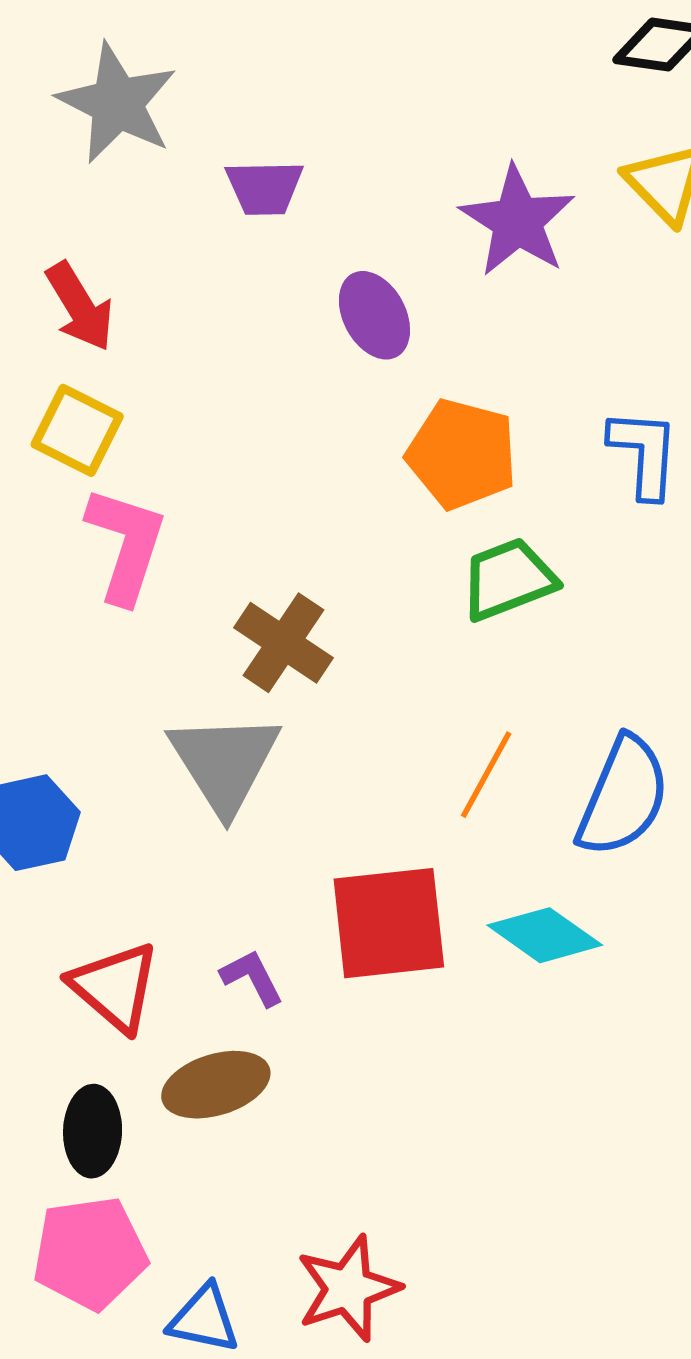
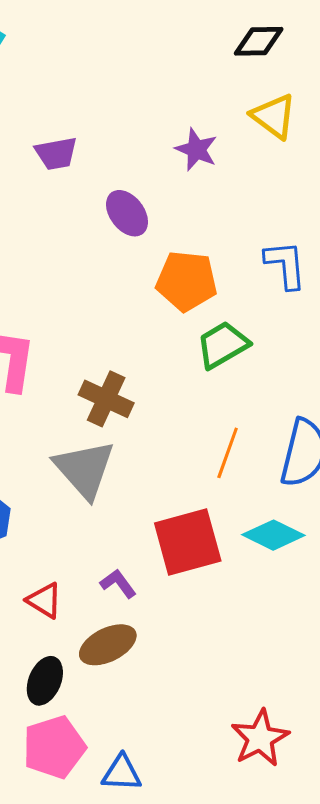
purple star: (517, 221) -> (196, 149), size x0.7
red triangle: (115, 987) -> (44, 600), size x0.7
black ellipse: (93, 1131) -> (45, 681), turned 30
red star: (348, 1288) -> (260, 738), moved

